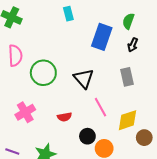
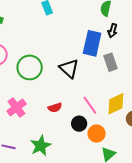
blue rectangle: (102, 37) -> (92, 43), moved
pink line: (101, 107) -> (90, 105), moved

